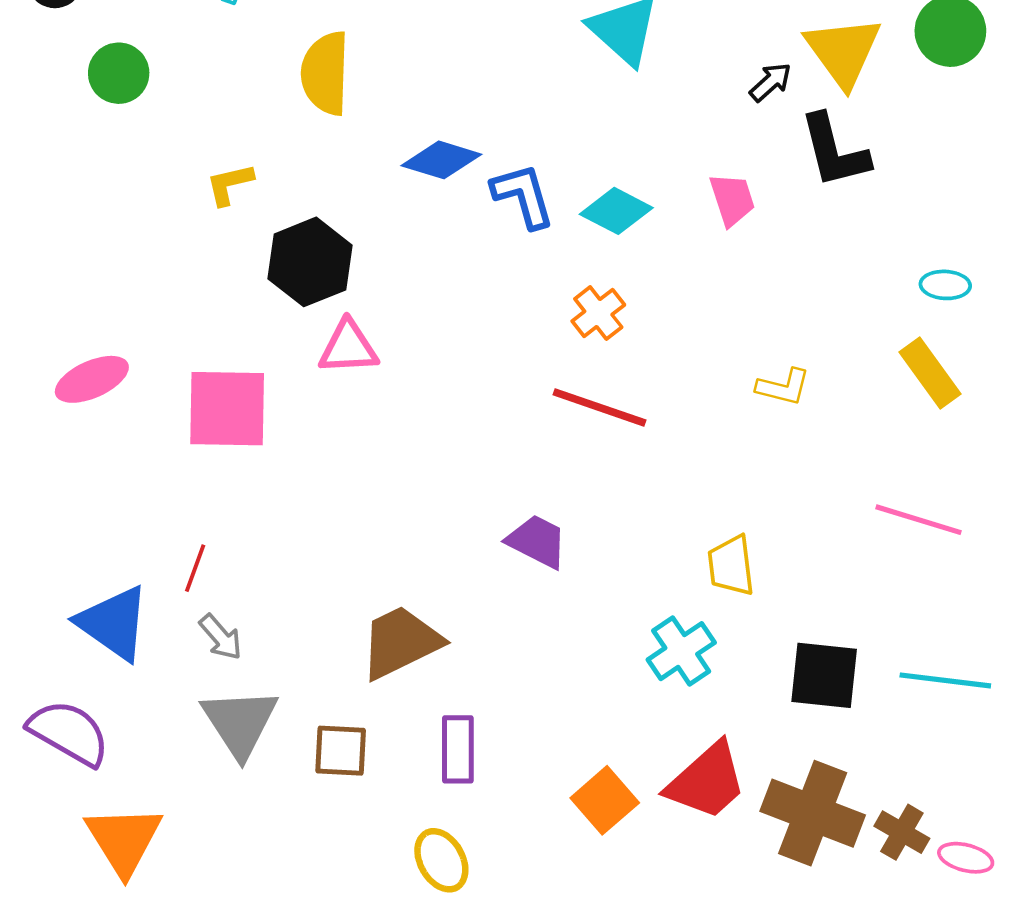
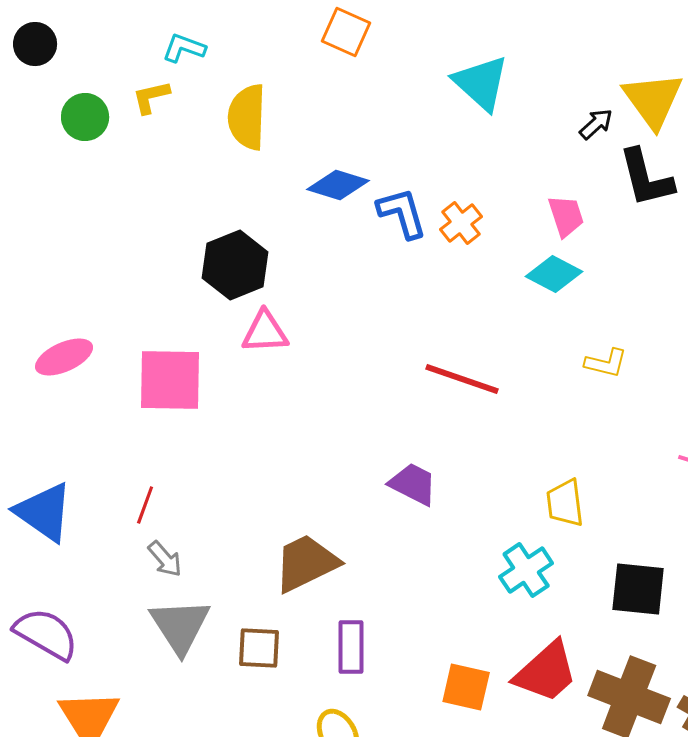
yellow L-shape: (230, 184) -> (151, 97), moved
cyan diamond: (616, 211) -> (554, 274), moved
orange cross: (598, 313) -> (461, 223), moved
blue triangle: (114, 623) -> (44, 512), moved
orange square: (605, 800) -> (466, 687), turned -36

